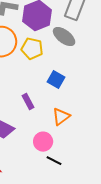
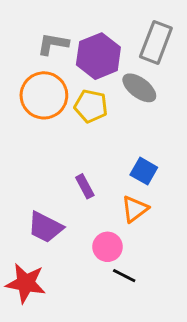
blue square: (56, 80) -> (144, 171), moved

